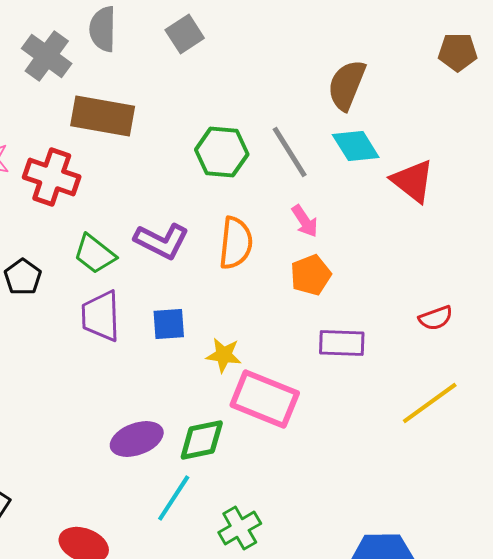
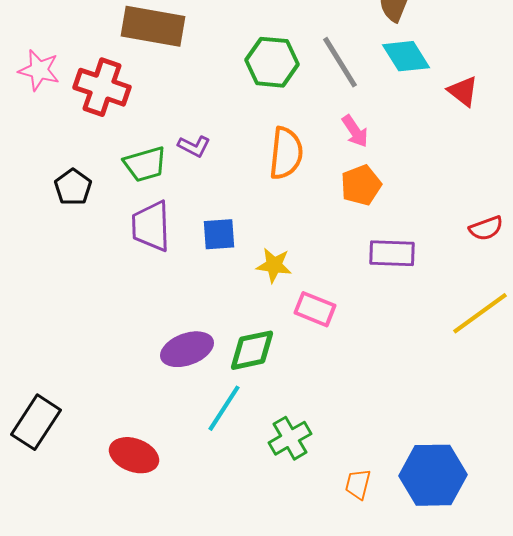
red triangle: (413, 181) -> (463, 91), size x0.7
purple L-shape: (162, 241) -> (194, 146), moved, size x0.6
green trapezoid: (95, 254) -> (145, 164), turned -54
pink rectangle: (265, 399) -> (315, 309), size x0.6

